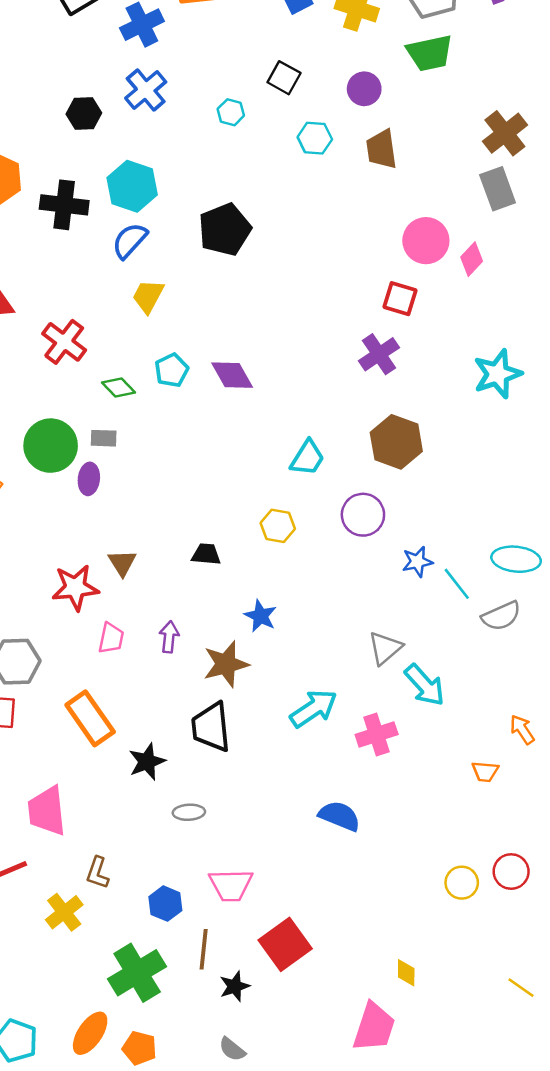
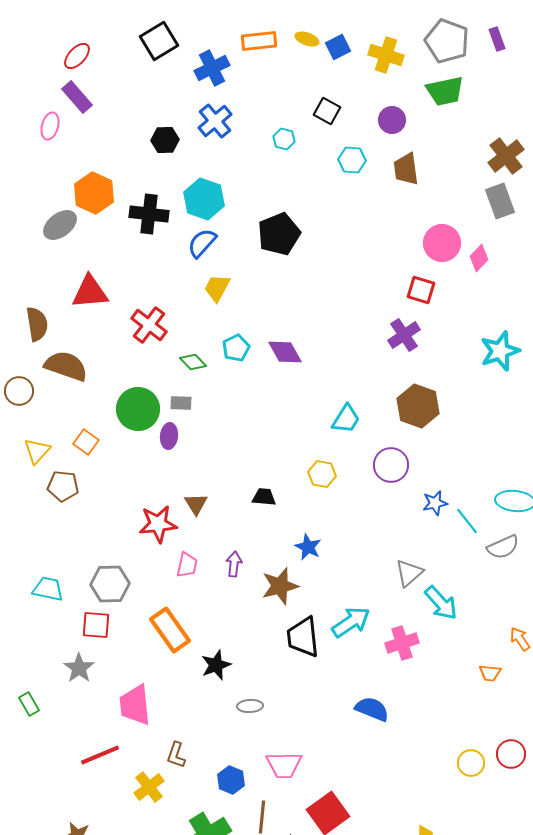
black trapezoid: (211, 727) -> (303, 637), moved

